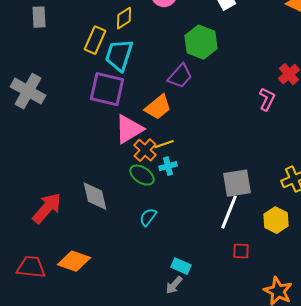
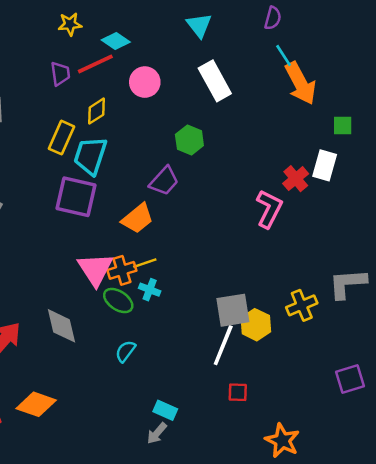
green hexagon: (201, 42) -> (189, 140), size x0.7
pink L-shape: (267, 99) -> (269, 209), size x1.4
pink triangle: (129, 129) -> (95, 269), moved, turned -32
orange cross: (145, 150) -> (122, 270), turned 30
cyan cross: (168, 166) -> (150, 290), turned 36
yellow hexagon: (276, 220) -> (256, 325), moved

